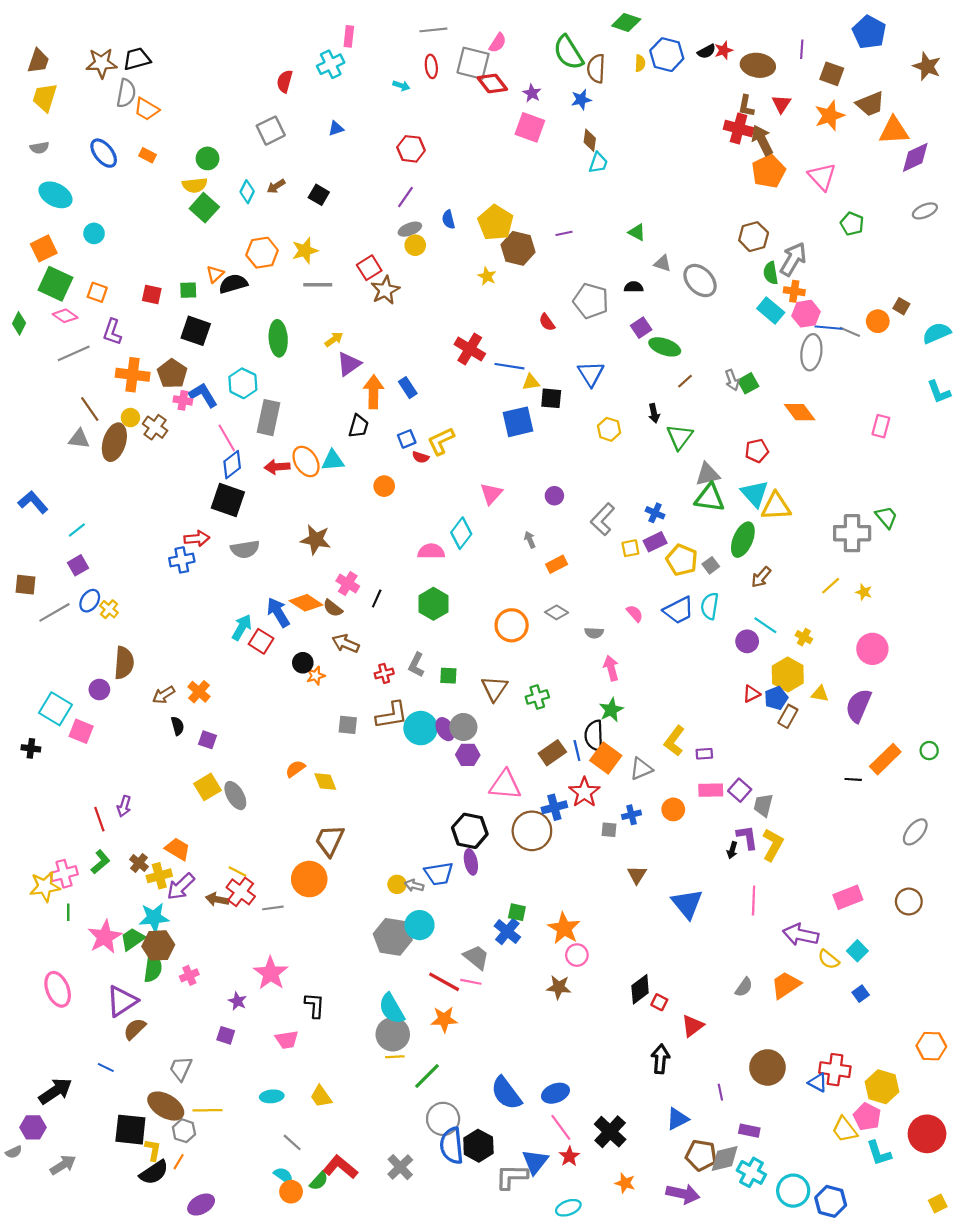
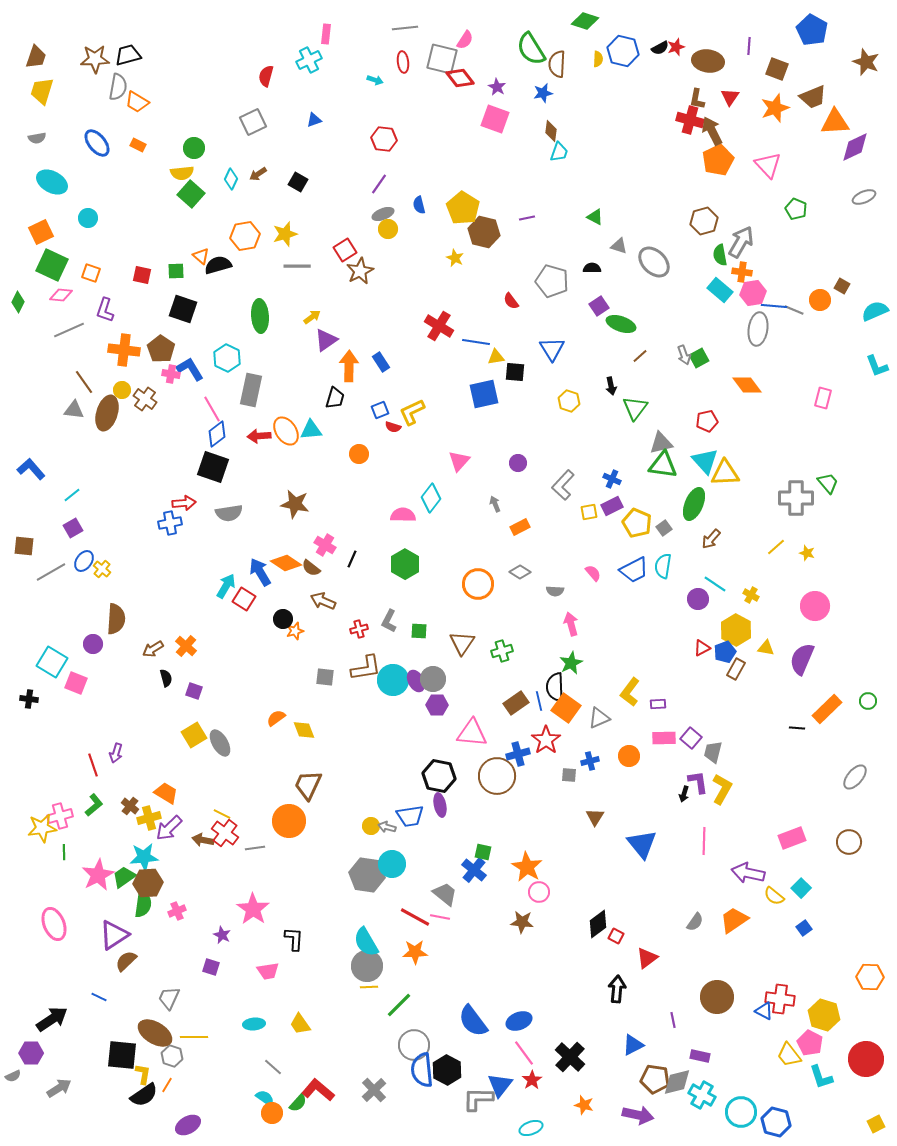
orange triangle: (215, 274) -> (201, 256), turned -36
pink diamond: (65, 316) -> (61, 295), turned -30

